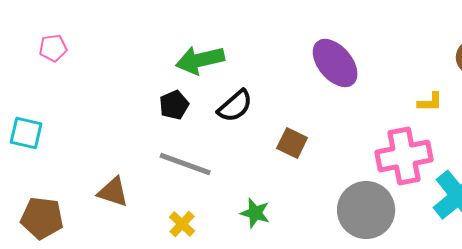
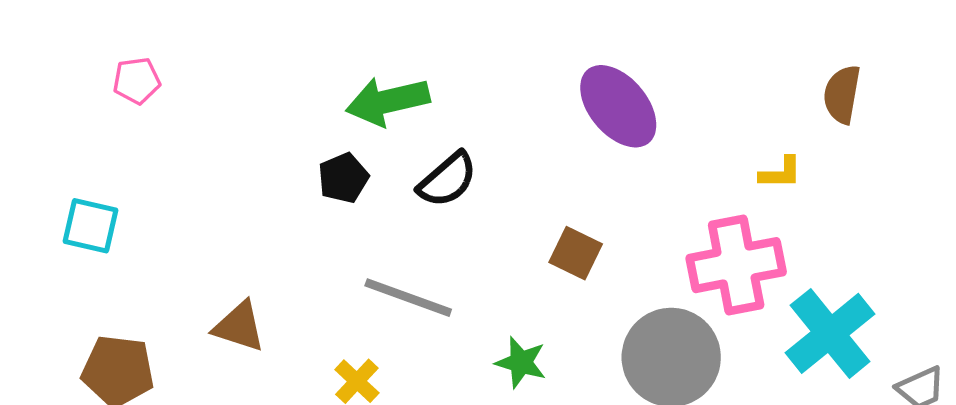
brown square: (292, 143) -> (576, 253), moved
gray line: (185, 164) -> (408, 298), moved
green star: (255, 213) -> (521, 362), moved

